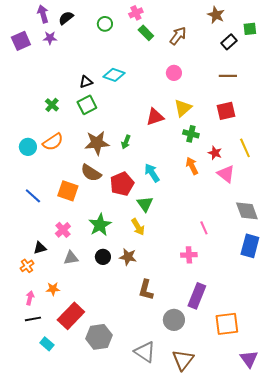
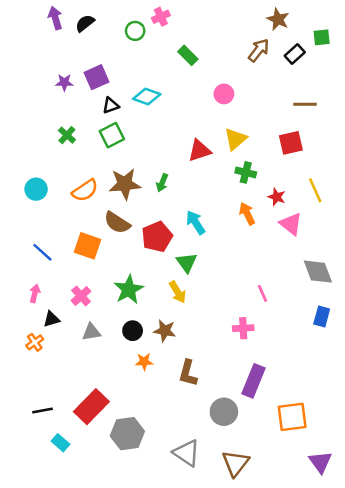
pink cross: (136, 13) -> (161, 17), moved
green rectangle: (146, 33) -> (188, 55), moved
brown arrow: (178, 36) -> (259, 50), moved
purple star: (50, 38) -> (64, 82), moved
purple square: (21, 41) -> (97, 77), moved
brown line: (228, 76) -> (305, 104), moved
orange semicircle: (53, 142) -> (85, 190), moved
blue rectangle: (250, 246) -> (322, 317), size x0.7
orange star: (53, 289) -> (144, 362), moved
pink arrow: (30, 298) -> (35, 293), moved

